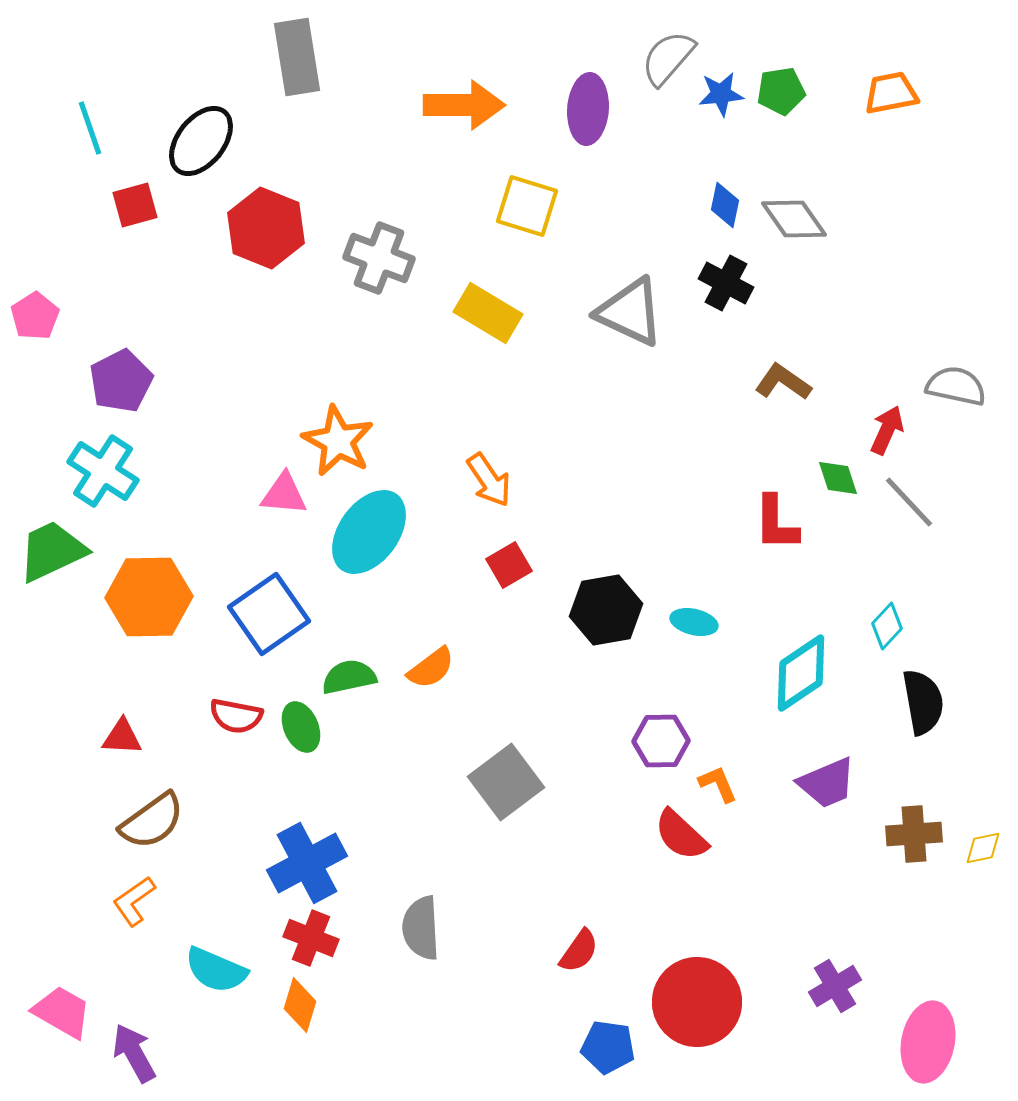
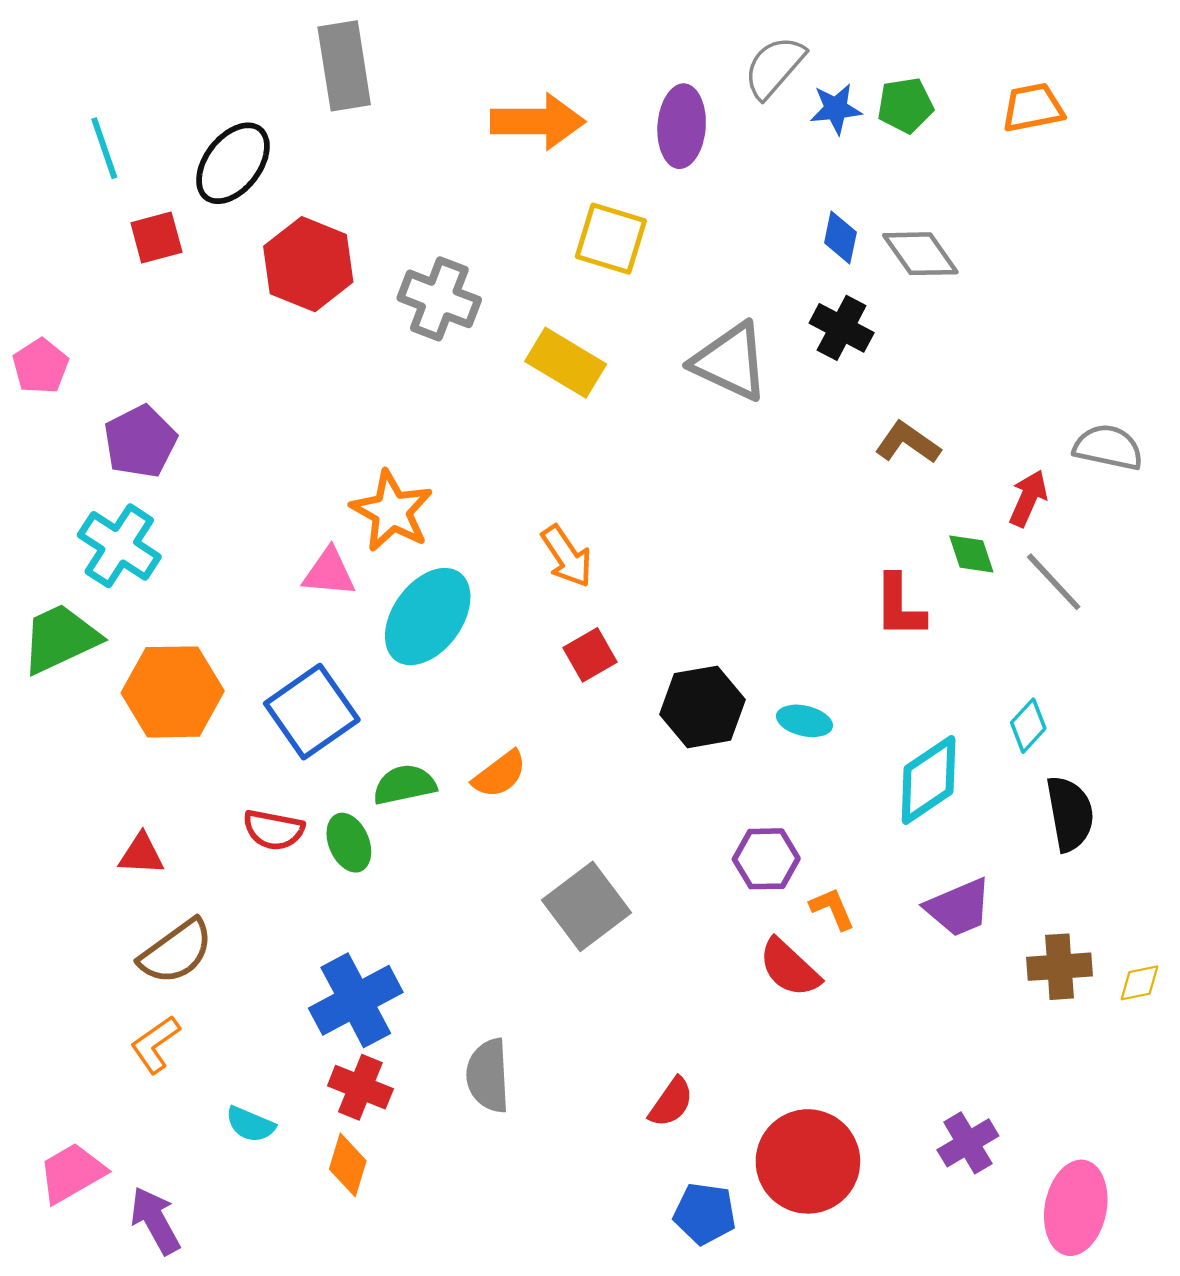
cyan semicircle: (216, 970) -> (250, 1124), size x0.7
pink trapezoid: (62, 1012) -> (72, 1173), turned -60

